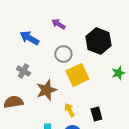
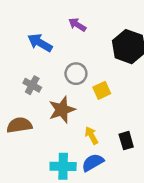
gray circle: (63, 54) -> (76, 74), moved
yellow square: (77, 75) -> (102, 90), size x0.6

